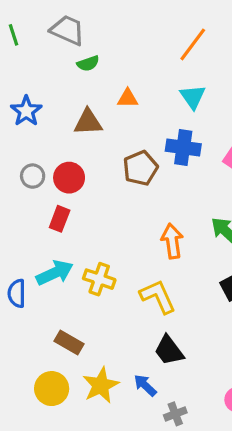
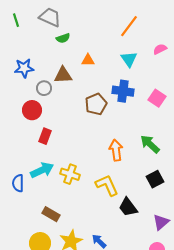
blue star: (26, 111) -> (24, 68), turned 30
gray circle: (33, 176) -> (44, 88), moved
red circle: (69, 178) -> (32, 110), moved
black trapezoid: (169, 350) -> (128, 207), moved

